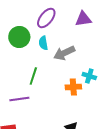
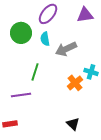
orange cross: (73, 87) -> (75, 83), turned -35

